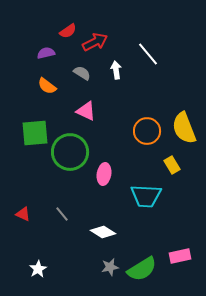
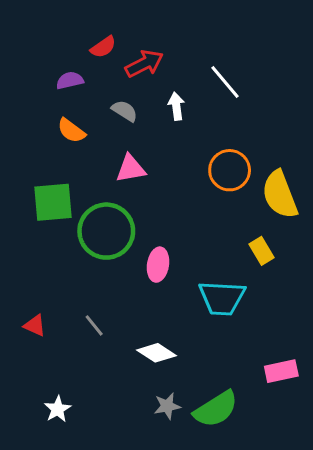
pink triangle: (86, 111) -> (131, 169), turned -35
orange circle: (147, 131) -> (230, 170), moved
pink rectangle: (180, 256) -> (281, 371), moved

